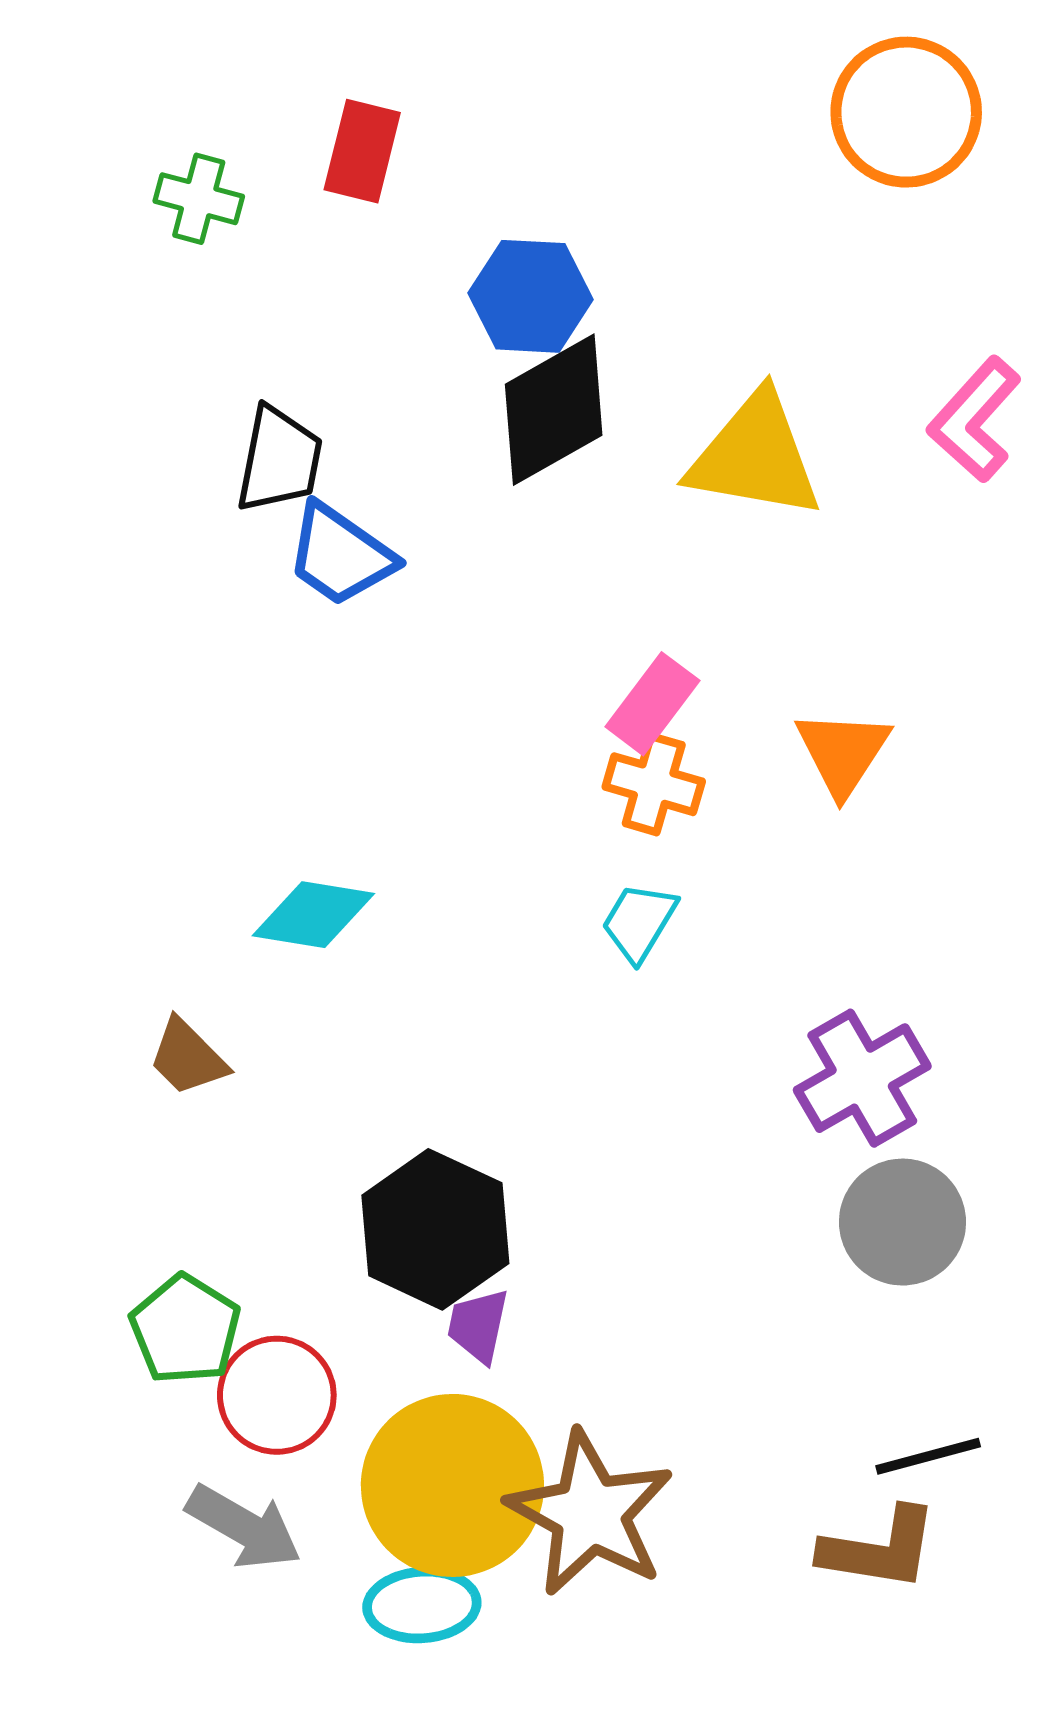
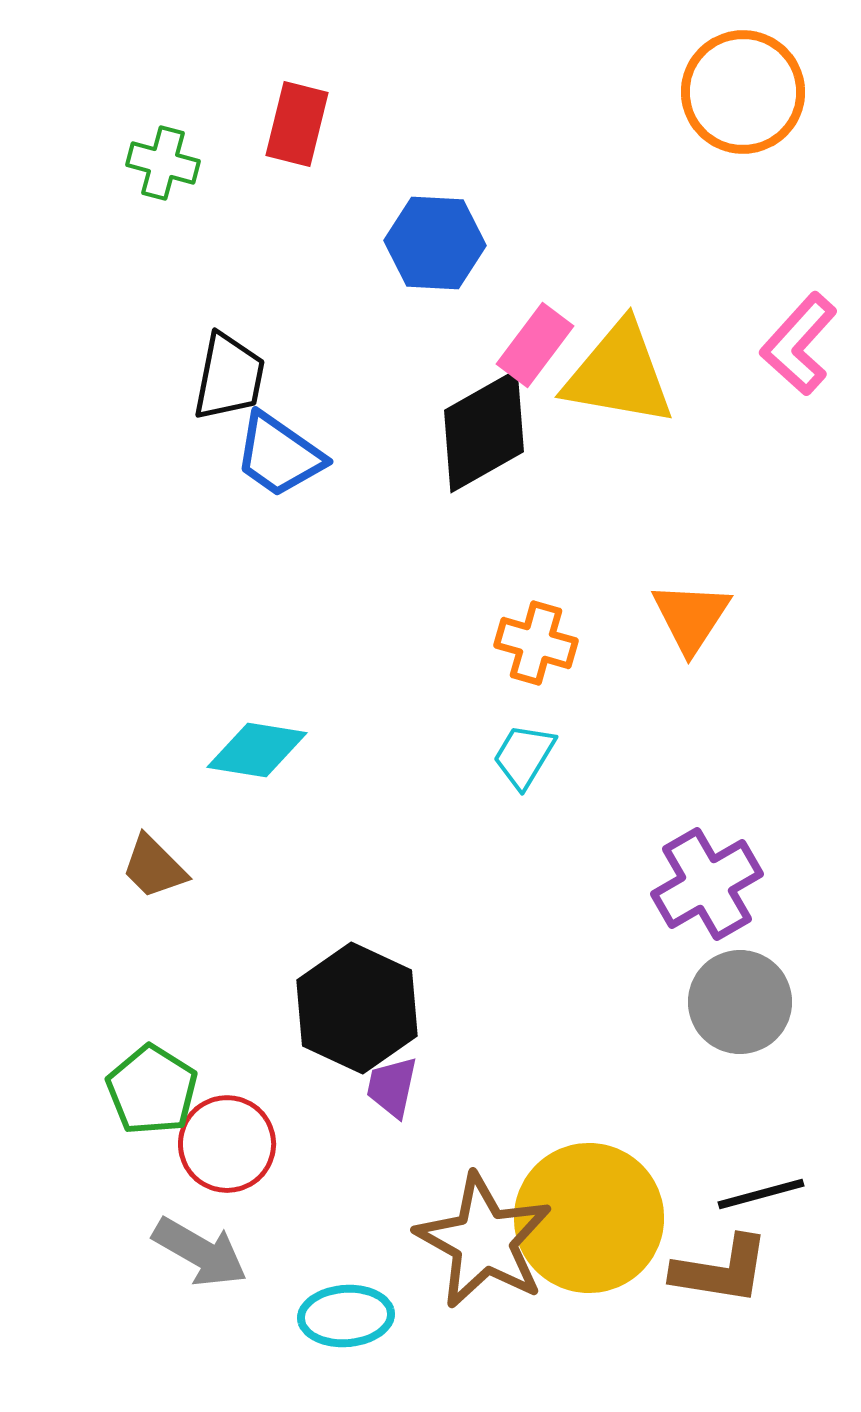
black diamond: (554, 410) -> (484, 431), moved
pink rectangle: (652, 704) -> (535, 345), moved
yellow circle: (452, 1485) -> (589, 1218), moved

